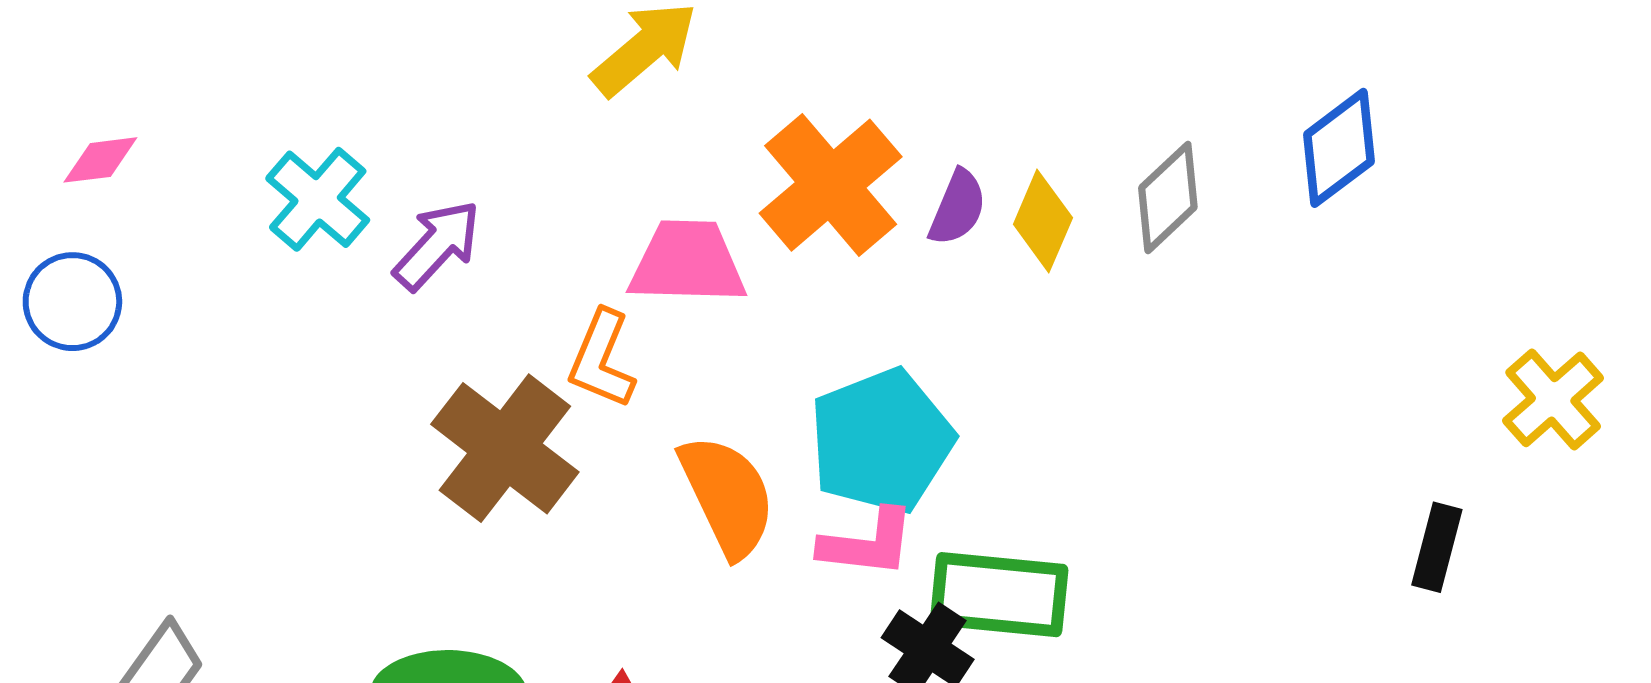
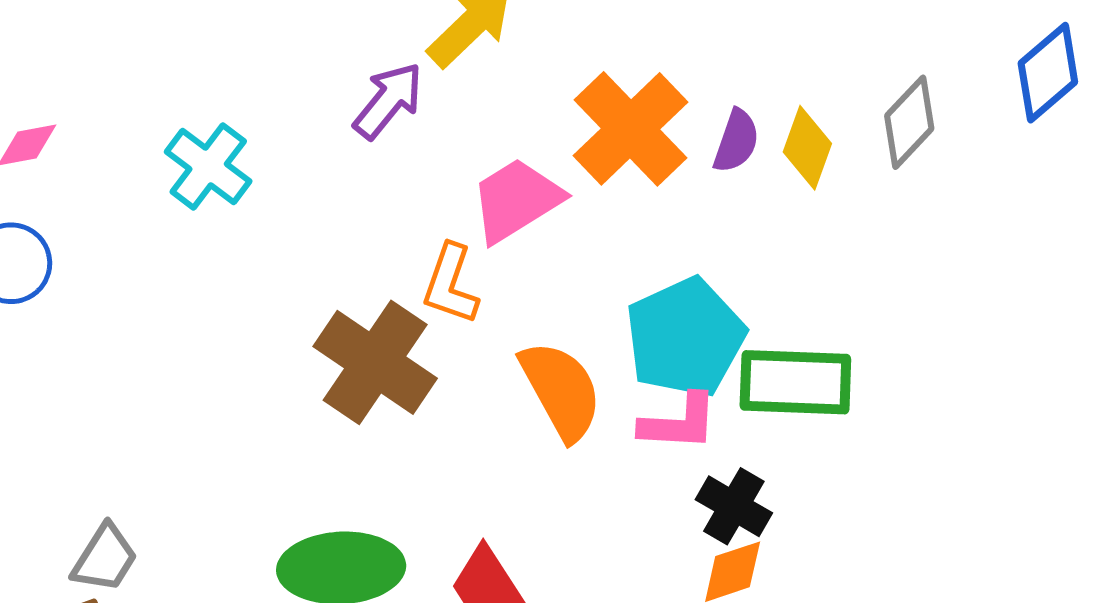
purple arrow: (437, 245) -> (388, 101), moved
pink trapezoid: (687, 263) -> (516, 200), turned -30
green rectangle: (999, 595) -> (795, 382), moved

